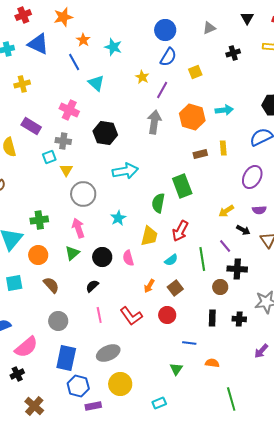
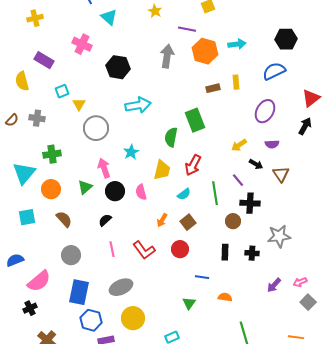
purple line: (162, 90) -> (187, 29), moved, turned 72
gray cross: (63, 141) -> (37, 118), moved
pink arrow: (78, 228) -> (104, 168), moved

